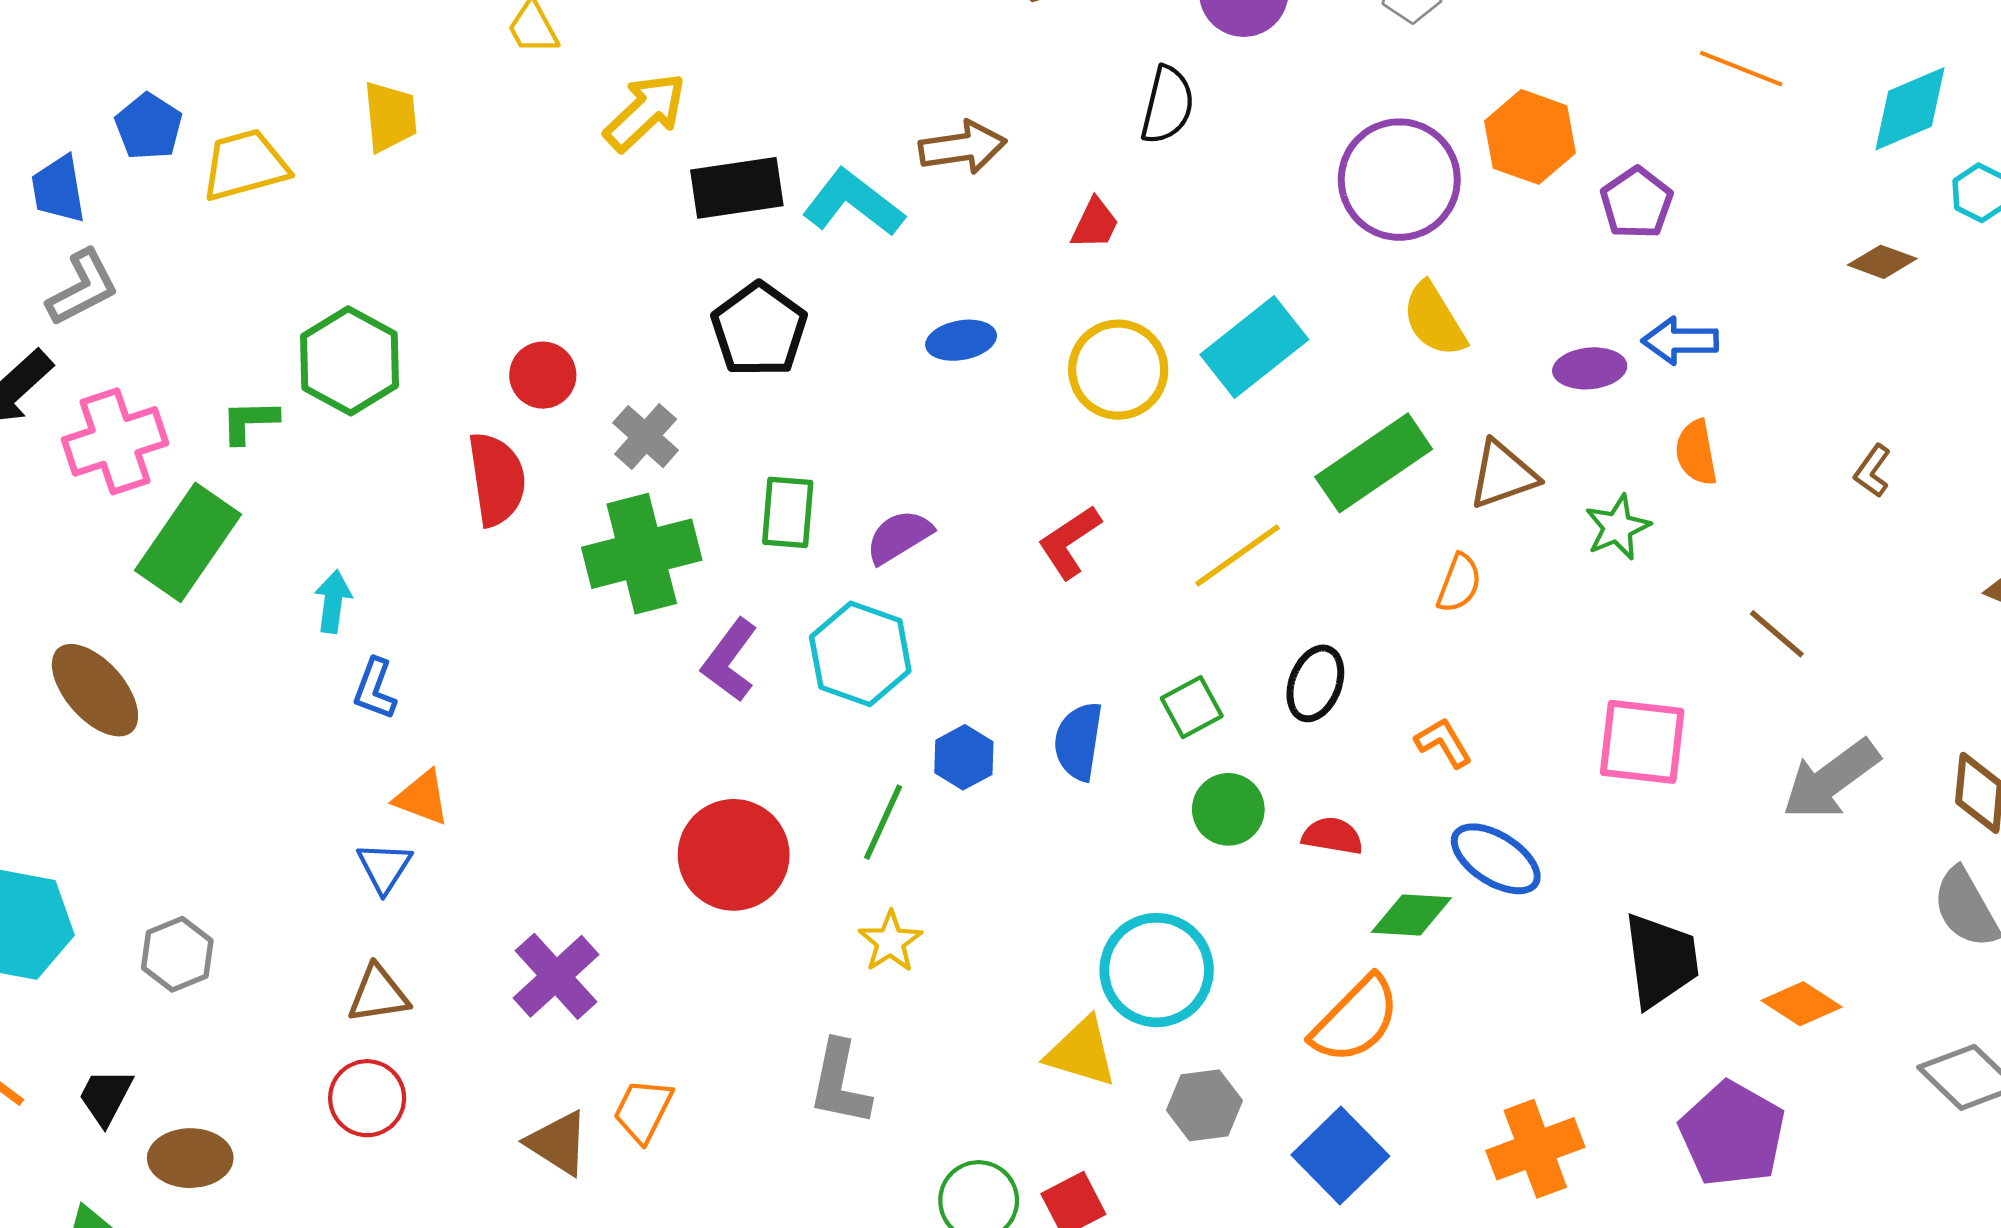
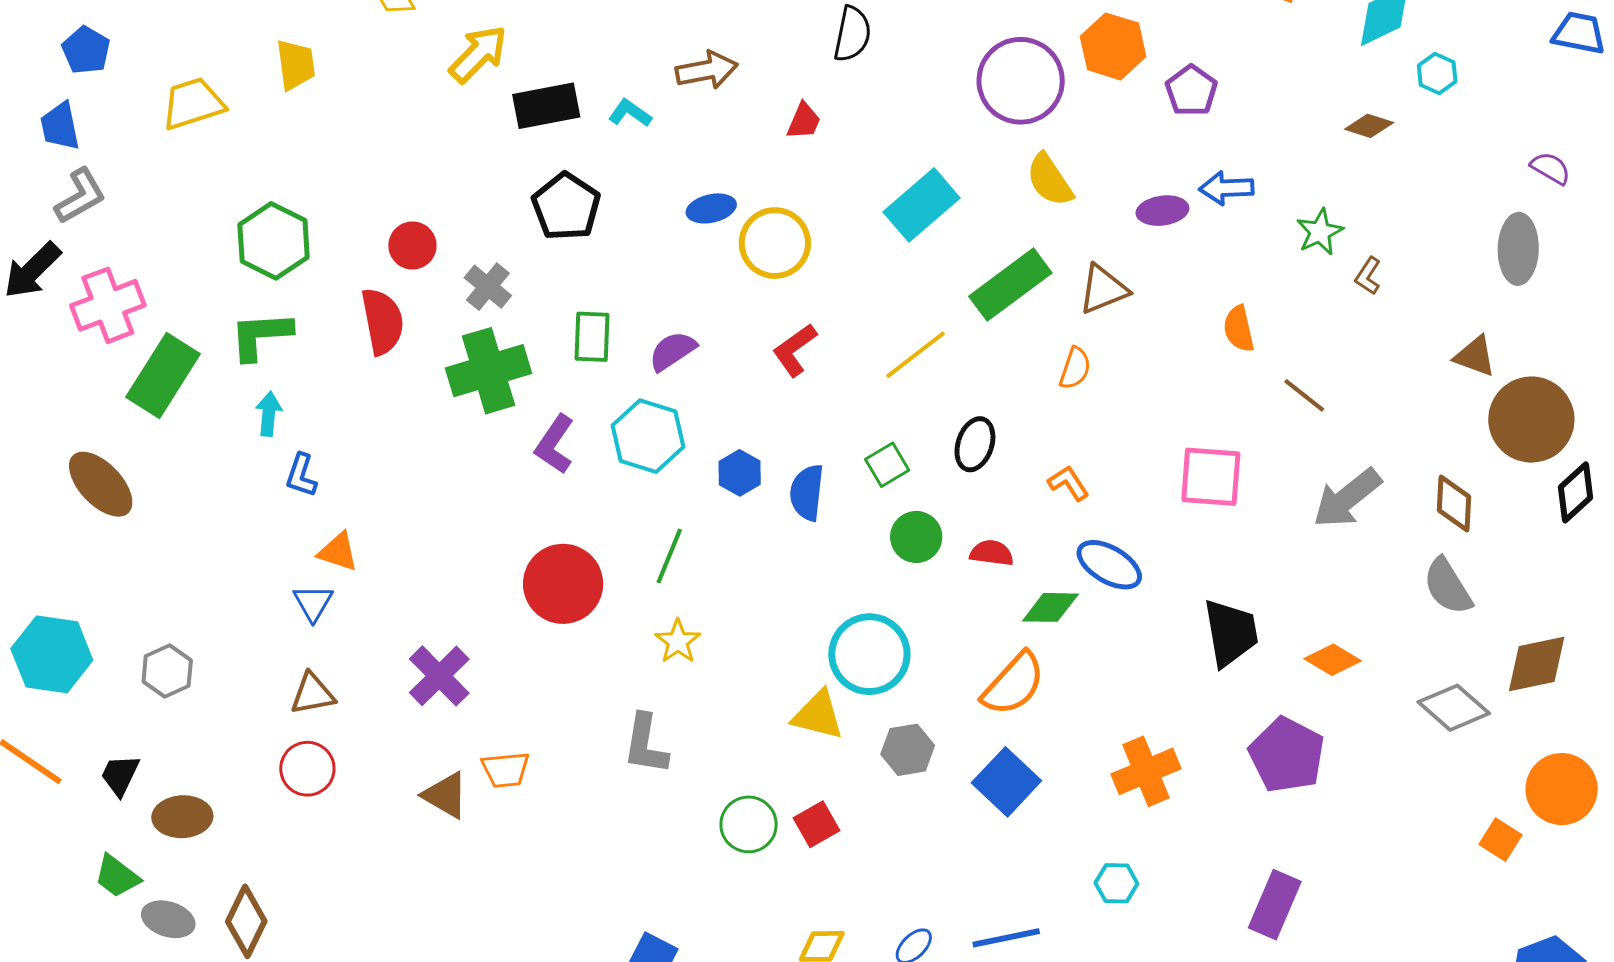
blue pentagon: (149, 127) -> (86, 50), moved
cyan L-shape: (853, 203) -> (630, 113), size x0.6
yellow circle: (1118, 370) -> (775, 243), moved
green L-shape: (249, 421) -> (261, 335), moved, size x1.5
orange semicircle: (1696, 453) -> (1239, 329), moved
green star: (1617, 527) -> (1320, 232), moved
blue hexagon: (964, 757) -> (740, 473), moved
orange trapezoid: (643, 1111) -> (506, 770), turned -120

